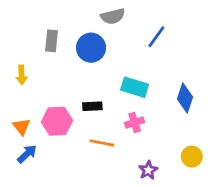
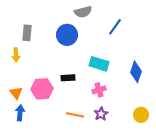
gray rectangle: (52, 41) -> (27, 33), moved
orange line: (102, 143) -> (75, 115), moved
blue arrow: (27, 154) -> (20, 113), turned -42
purple star: (148, 170) -> (101, 114), moved

